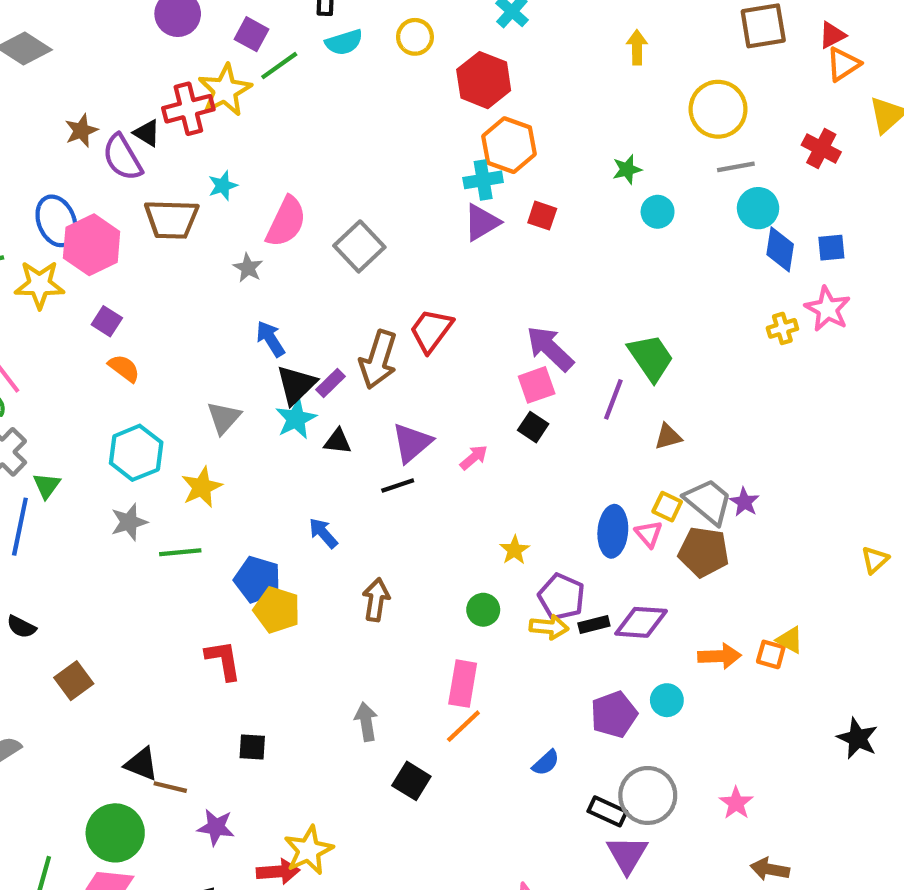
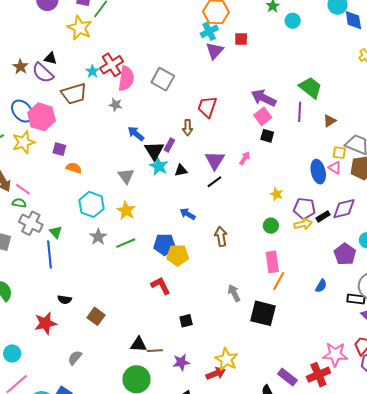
red cross: (188, 109) -> (112, 65), moved
brown arrow: (378, 360) -> (188, 128), size x0.6
black square: (411, 781) -> (263, 313), size x1.5

